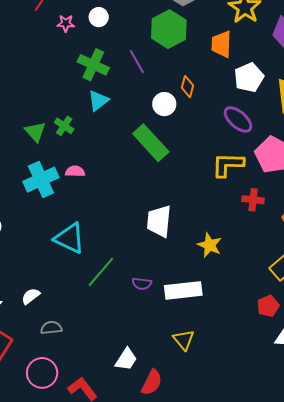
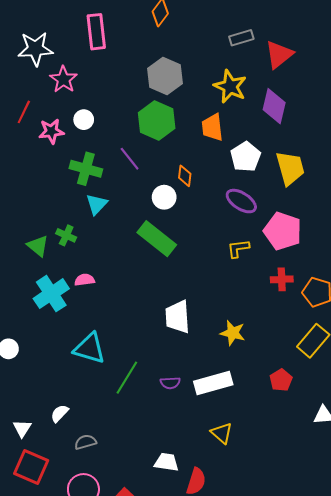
pink star: (66, 23) -> (51, 131), size x1.4
yellow L-shape: (228, 165) -> (238, 248), size x0.7
red cross: (253, 200) -> (282, 279), moved
red pentagon: (268, 306) -> (281, 380), moved
white trapezoid: (126, 359) -> (166, 462), turned -105

